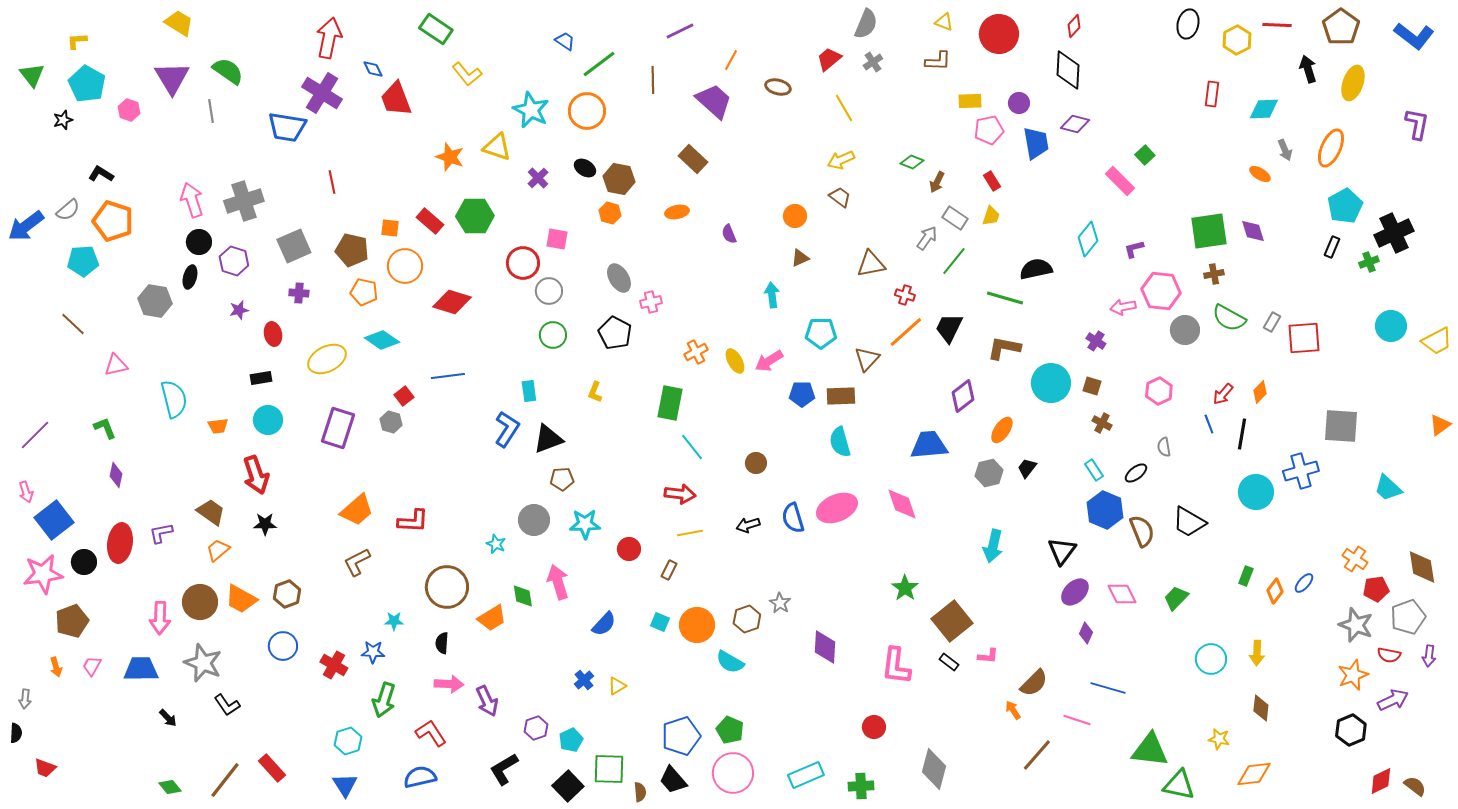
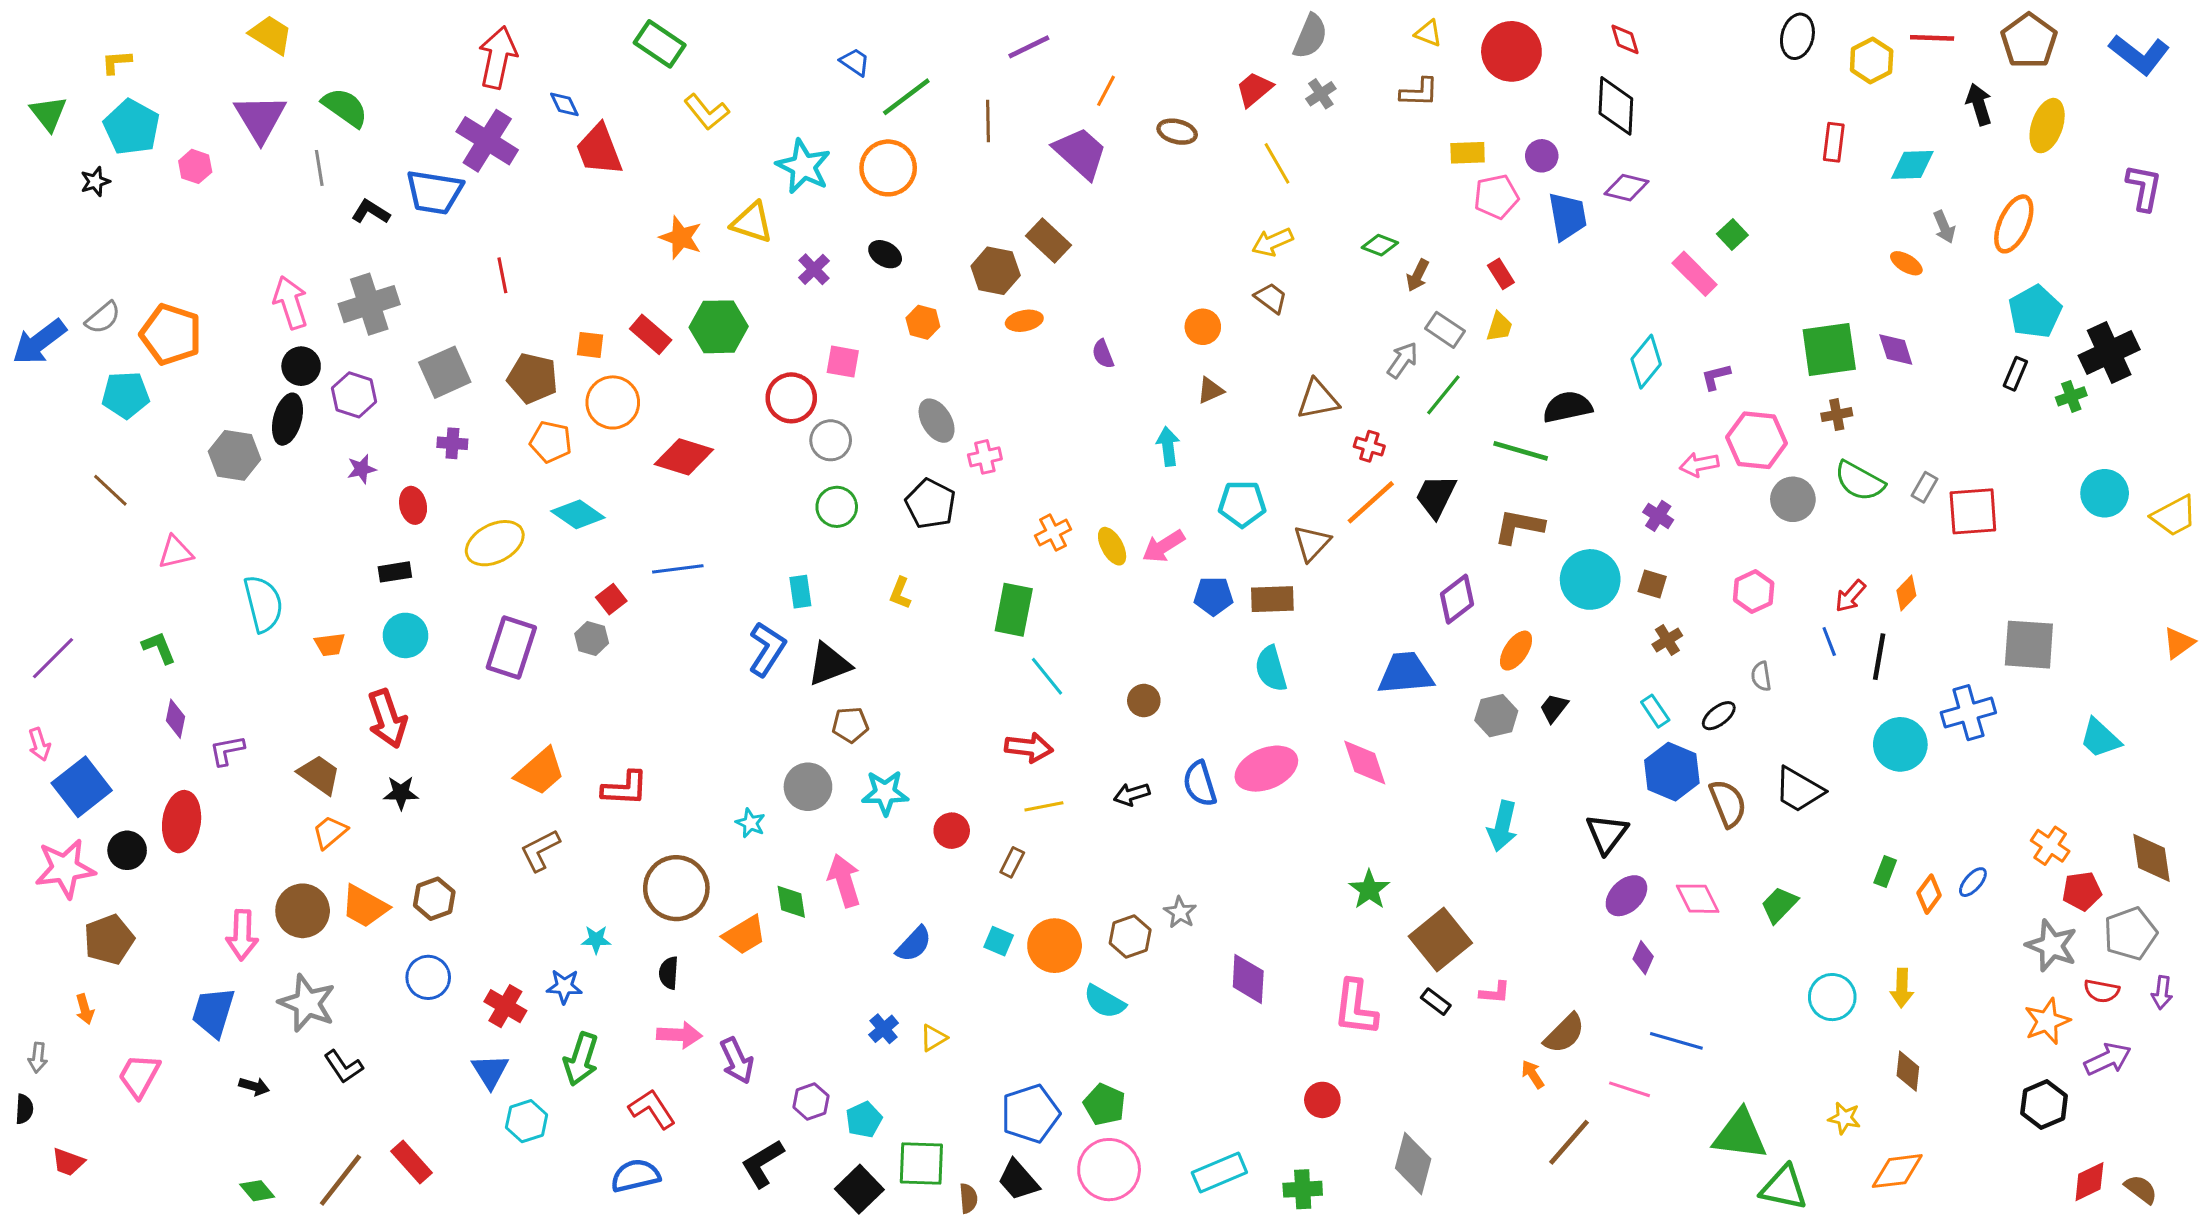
red diamond: (1074, 26) -> (1625, 39), turned -60
black L-shape: (101, 174) -> (371, 212), moved
brown hexagon: (619, 179) -> (996, 271), moved
black ellipse: (190, 277) -> (287, 419), size x1.4
brown cross: (1102, 423) -> (1667, 640), turned 30
purple L-shape: (161, 533) -> (227, 750), moved
pink trapezoid: (92, 666) -> (139, 1076), moved, size x1.5
blue trapezoid: (141, 669) -> (213, 1012), turned -72
black arrow: (168, 718) -> (254, 1086), turned -30
blue triangle: (345, 785) -> (490, 1071), moved

